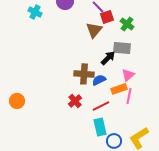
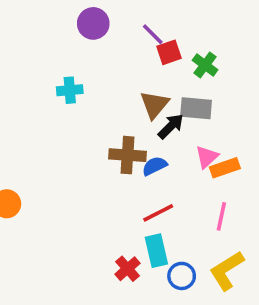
cyan cross: (35, 12) -> (70, 90), moved, turned -32
brown triangle: (94, 30) -> (155, 105), moved
orange rectangle: (119, 89) -> (225, 168), moved
pink line: (129, 96) -> (221, 216), moved
red cross: (75, 101) -> (127, 269), moved

